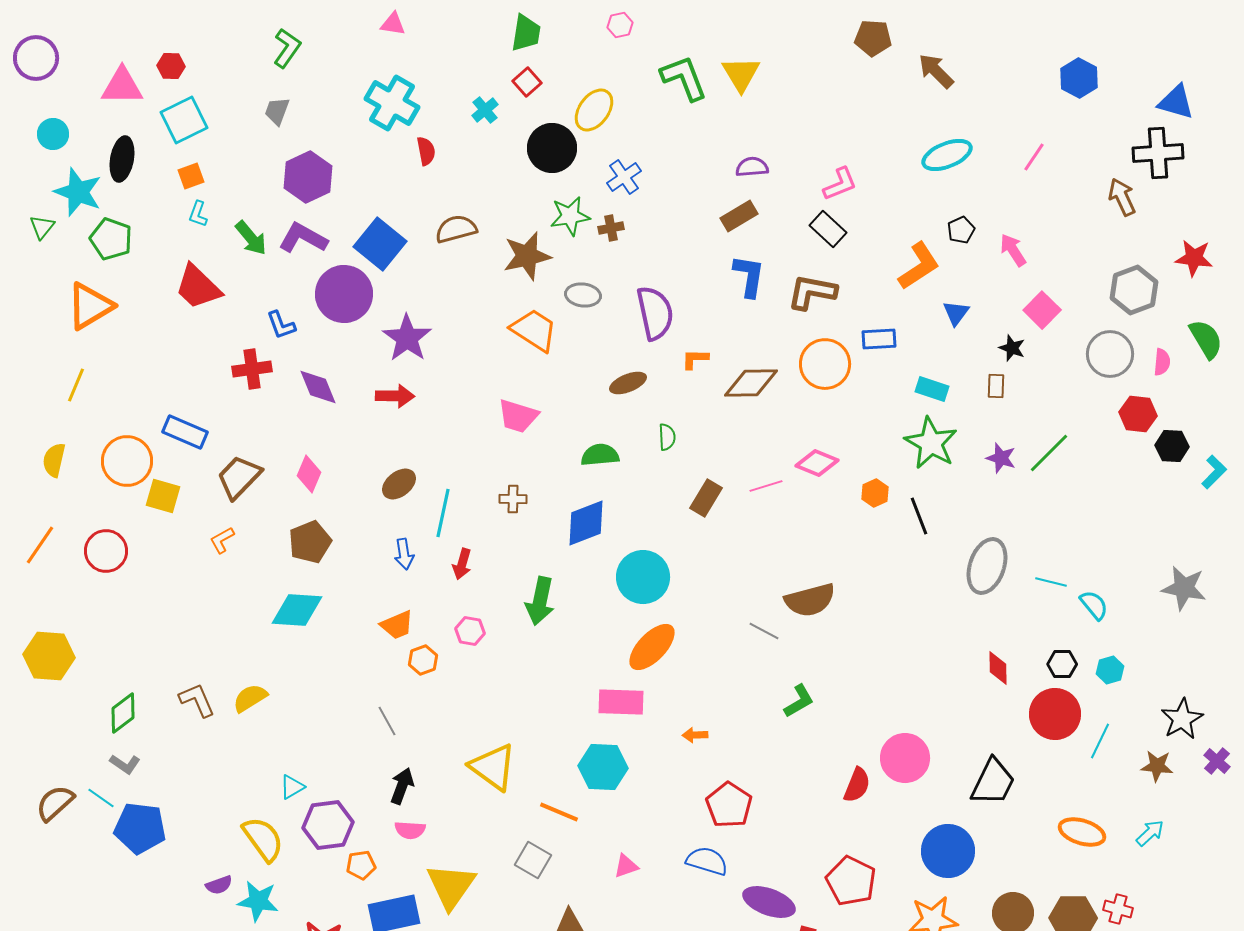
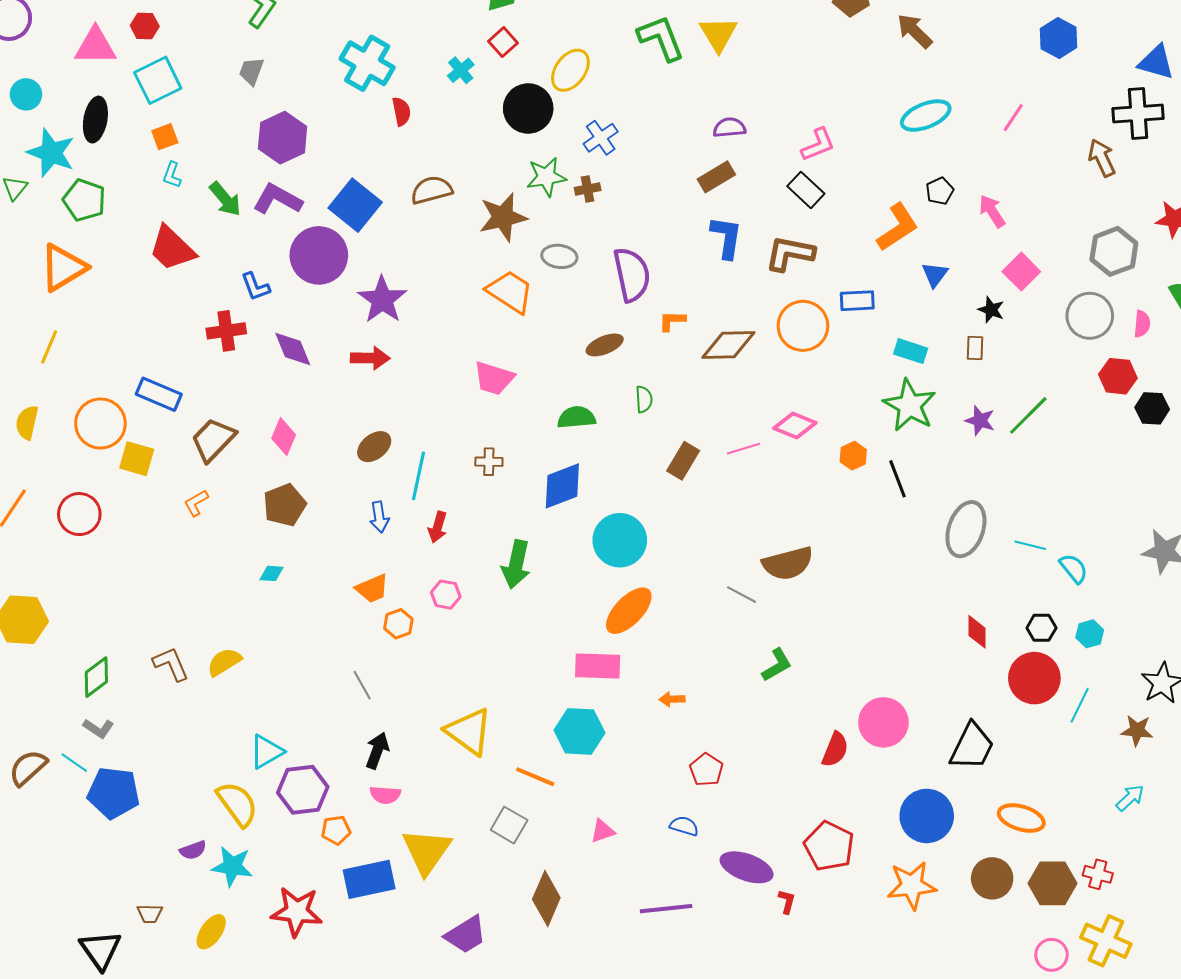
cyan diamond: (297, 610) -> (272, 573), size x0.5
cyan triangle: (292, 787) -> (266, 752), size x1.4
red pentagon: (729, 805) -> (706, 770), size x0.7
orange ellipse: (1082, 832) -> (1021, 818), moved
blue semicircle: (707, 861) -> (684, 826), size x0.7

